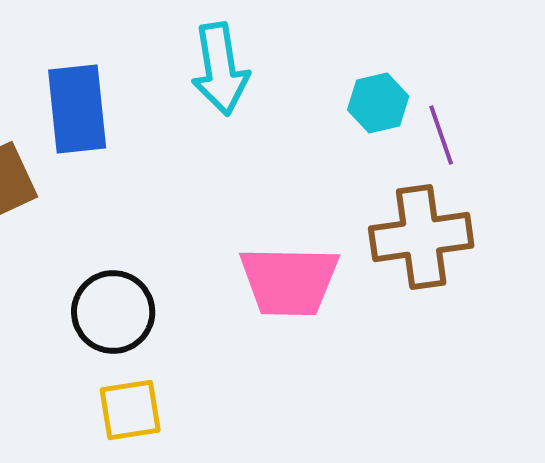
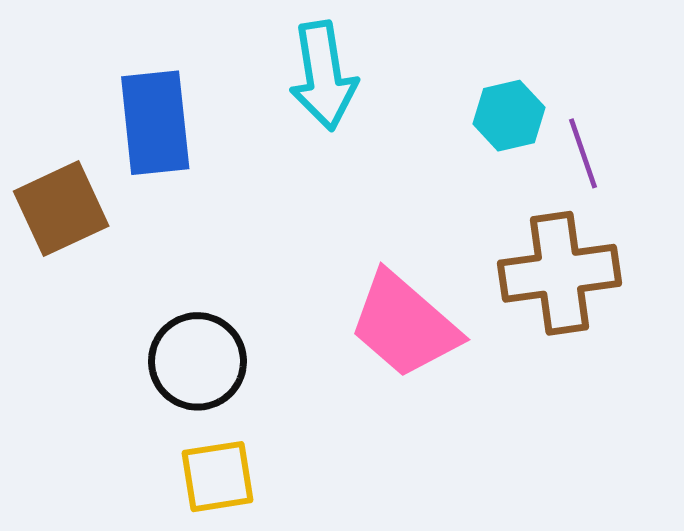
pink trapezoid: (289, 281) -> (404, 325), turned 40

